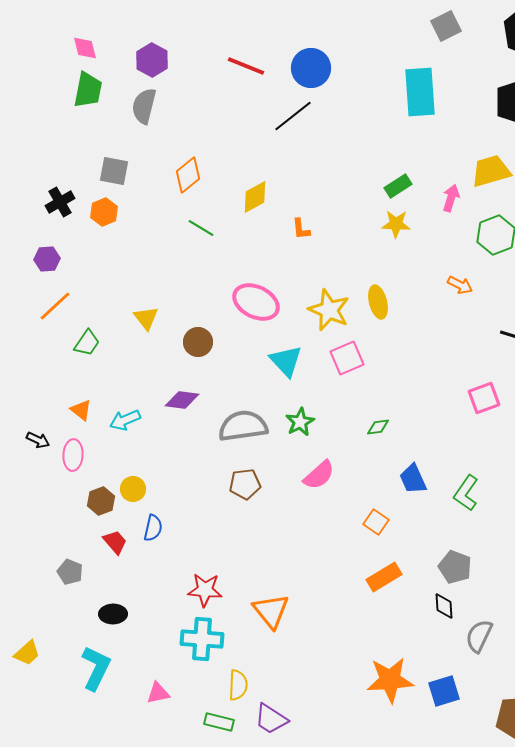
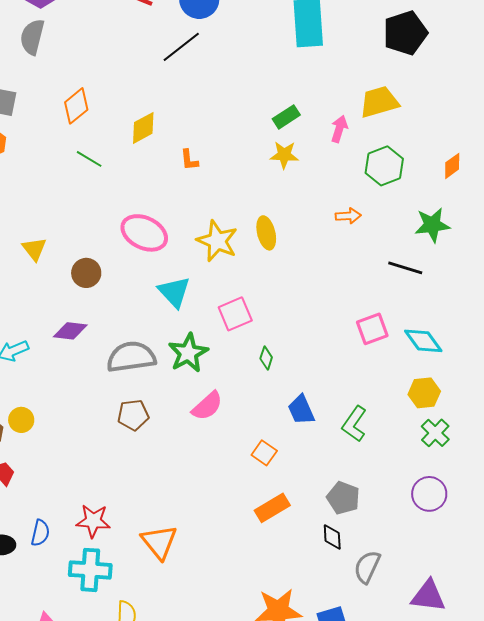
orange arrow: (460, 285) -> (348, 216), turned -30
pink square: (347, 358) -> (235, 314), moved
green star: (300, 422) -> (188, 353), size x1.4
green diamond: (378, 427) -> (266, 358), turned -65
blue semicircle: (153, 528) -> (40, 533), moved

